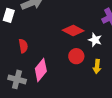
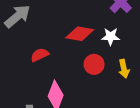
red semicircle: (23, 46) -> (40, 55), moved, turned -88

